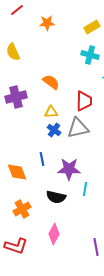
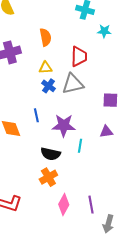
orange semicircle: (51, 82) -> (45, 37), turned 42
orange cross: (22, 209) -> (48, 177), moved
pink diamond: (54, 234) -> (64, 205), moved

